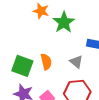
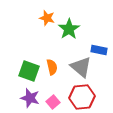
gray triangle: (76, 62) -> (81, 67), size x1.6

